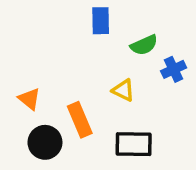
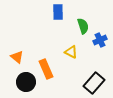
green semicircle: (144, 45) -> (83, 26), turned -84
black rectangle: (134, 144) -> (94, 83), moved, turned -50

